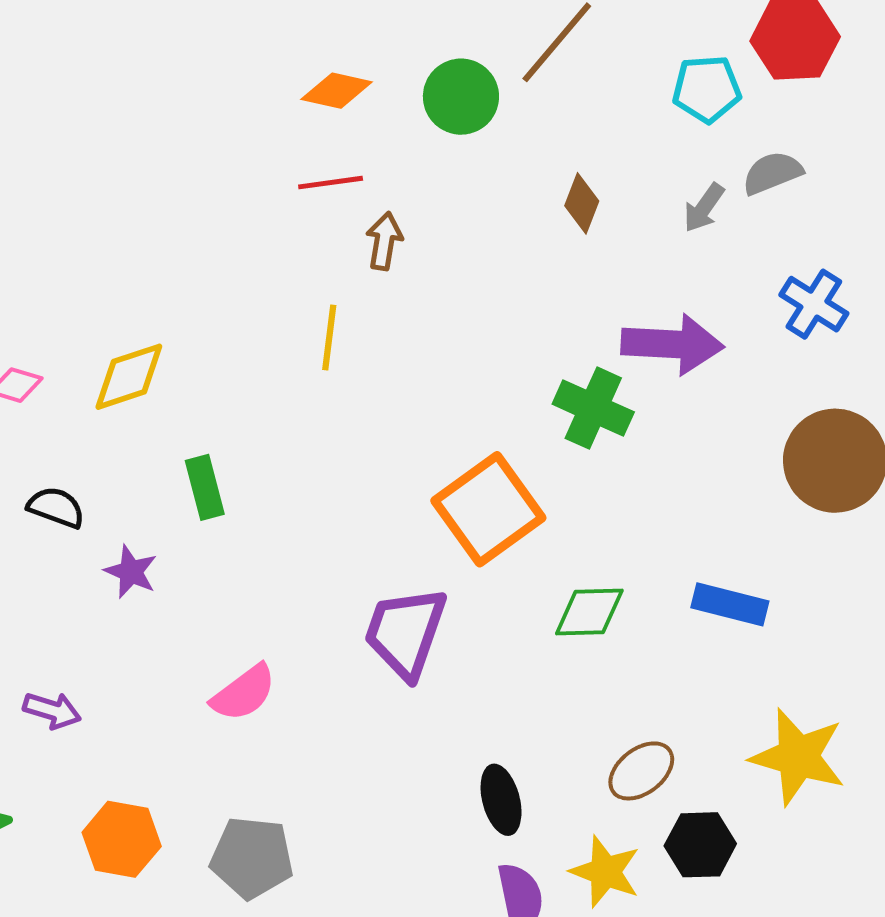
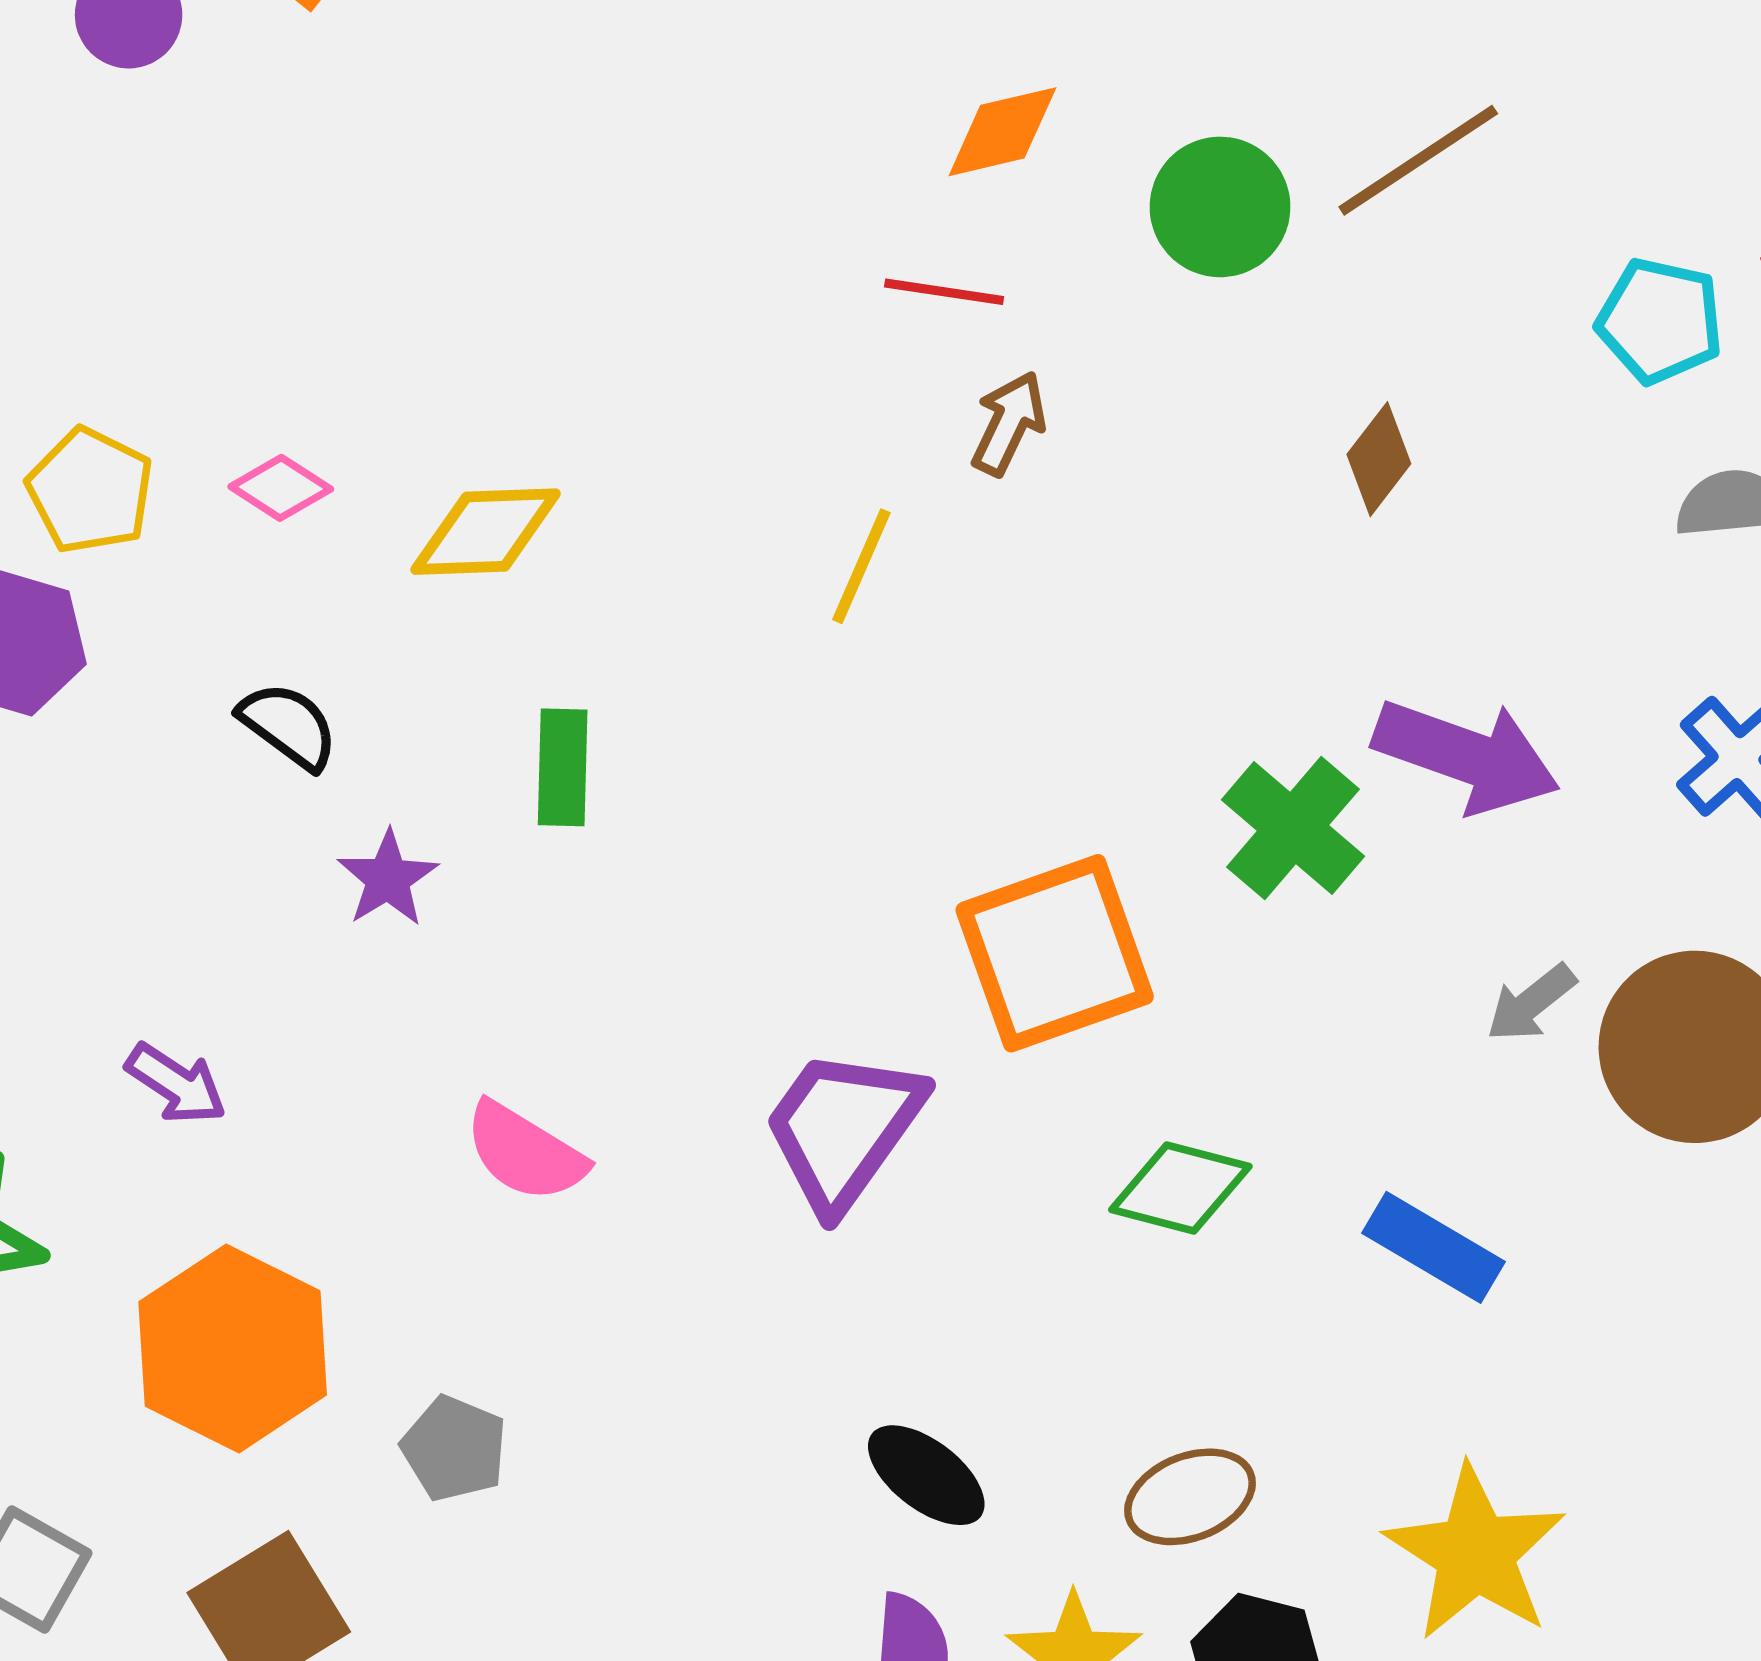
orange diamond: (337, 91) -> (1002, 132), turned -42
gray arrow: (704, 208) -> (1531, 1003), moved
pink semicircle: (244, 693) -> (525, 1152), turned 52
black ellipse: (501, 800) -> (926, 1475), turned -54
orange hexagon: (122, 839) -> (233, 1348), size x1.4
gray pentagon: (252, 858) -> (454, 1448), size x0.7

